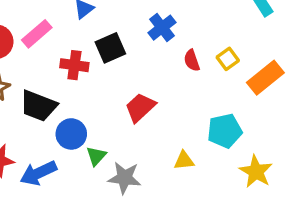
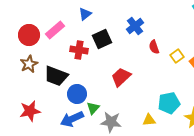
yellow square: (228, 59) -> (177, 56), moved
cyan pentagon: (225, 131) -> (169, 103), moved
yellow triangle: (184, 161) -> (149, 120), moved
blue arrow: (38, 173) -> (72, 119), moved

